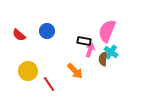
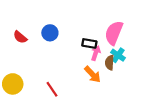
yellow circle: (28, 71) -> (13, 84), moved
orange arrow: (75, 71) -> (93, 74), moved

